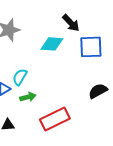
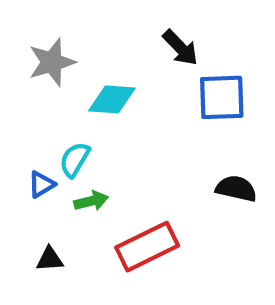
cyan diamond: (52, 44) -> (112, 99), moved
black semicircle: (98, 91) -> (236, 189), turned 42

